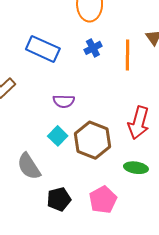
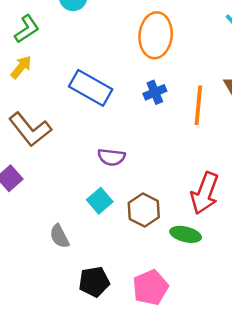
brown hexagon: (92, 140) -> (144, 210), size x0.7
gray semicircle: (29, 166) -> (59, 236), size x0.7
green ellipse: (136, 168) -> (186, 234), moved

